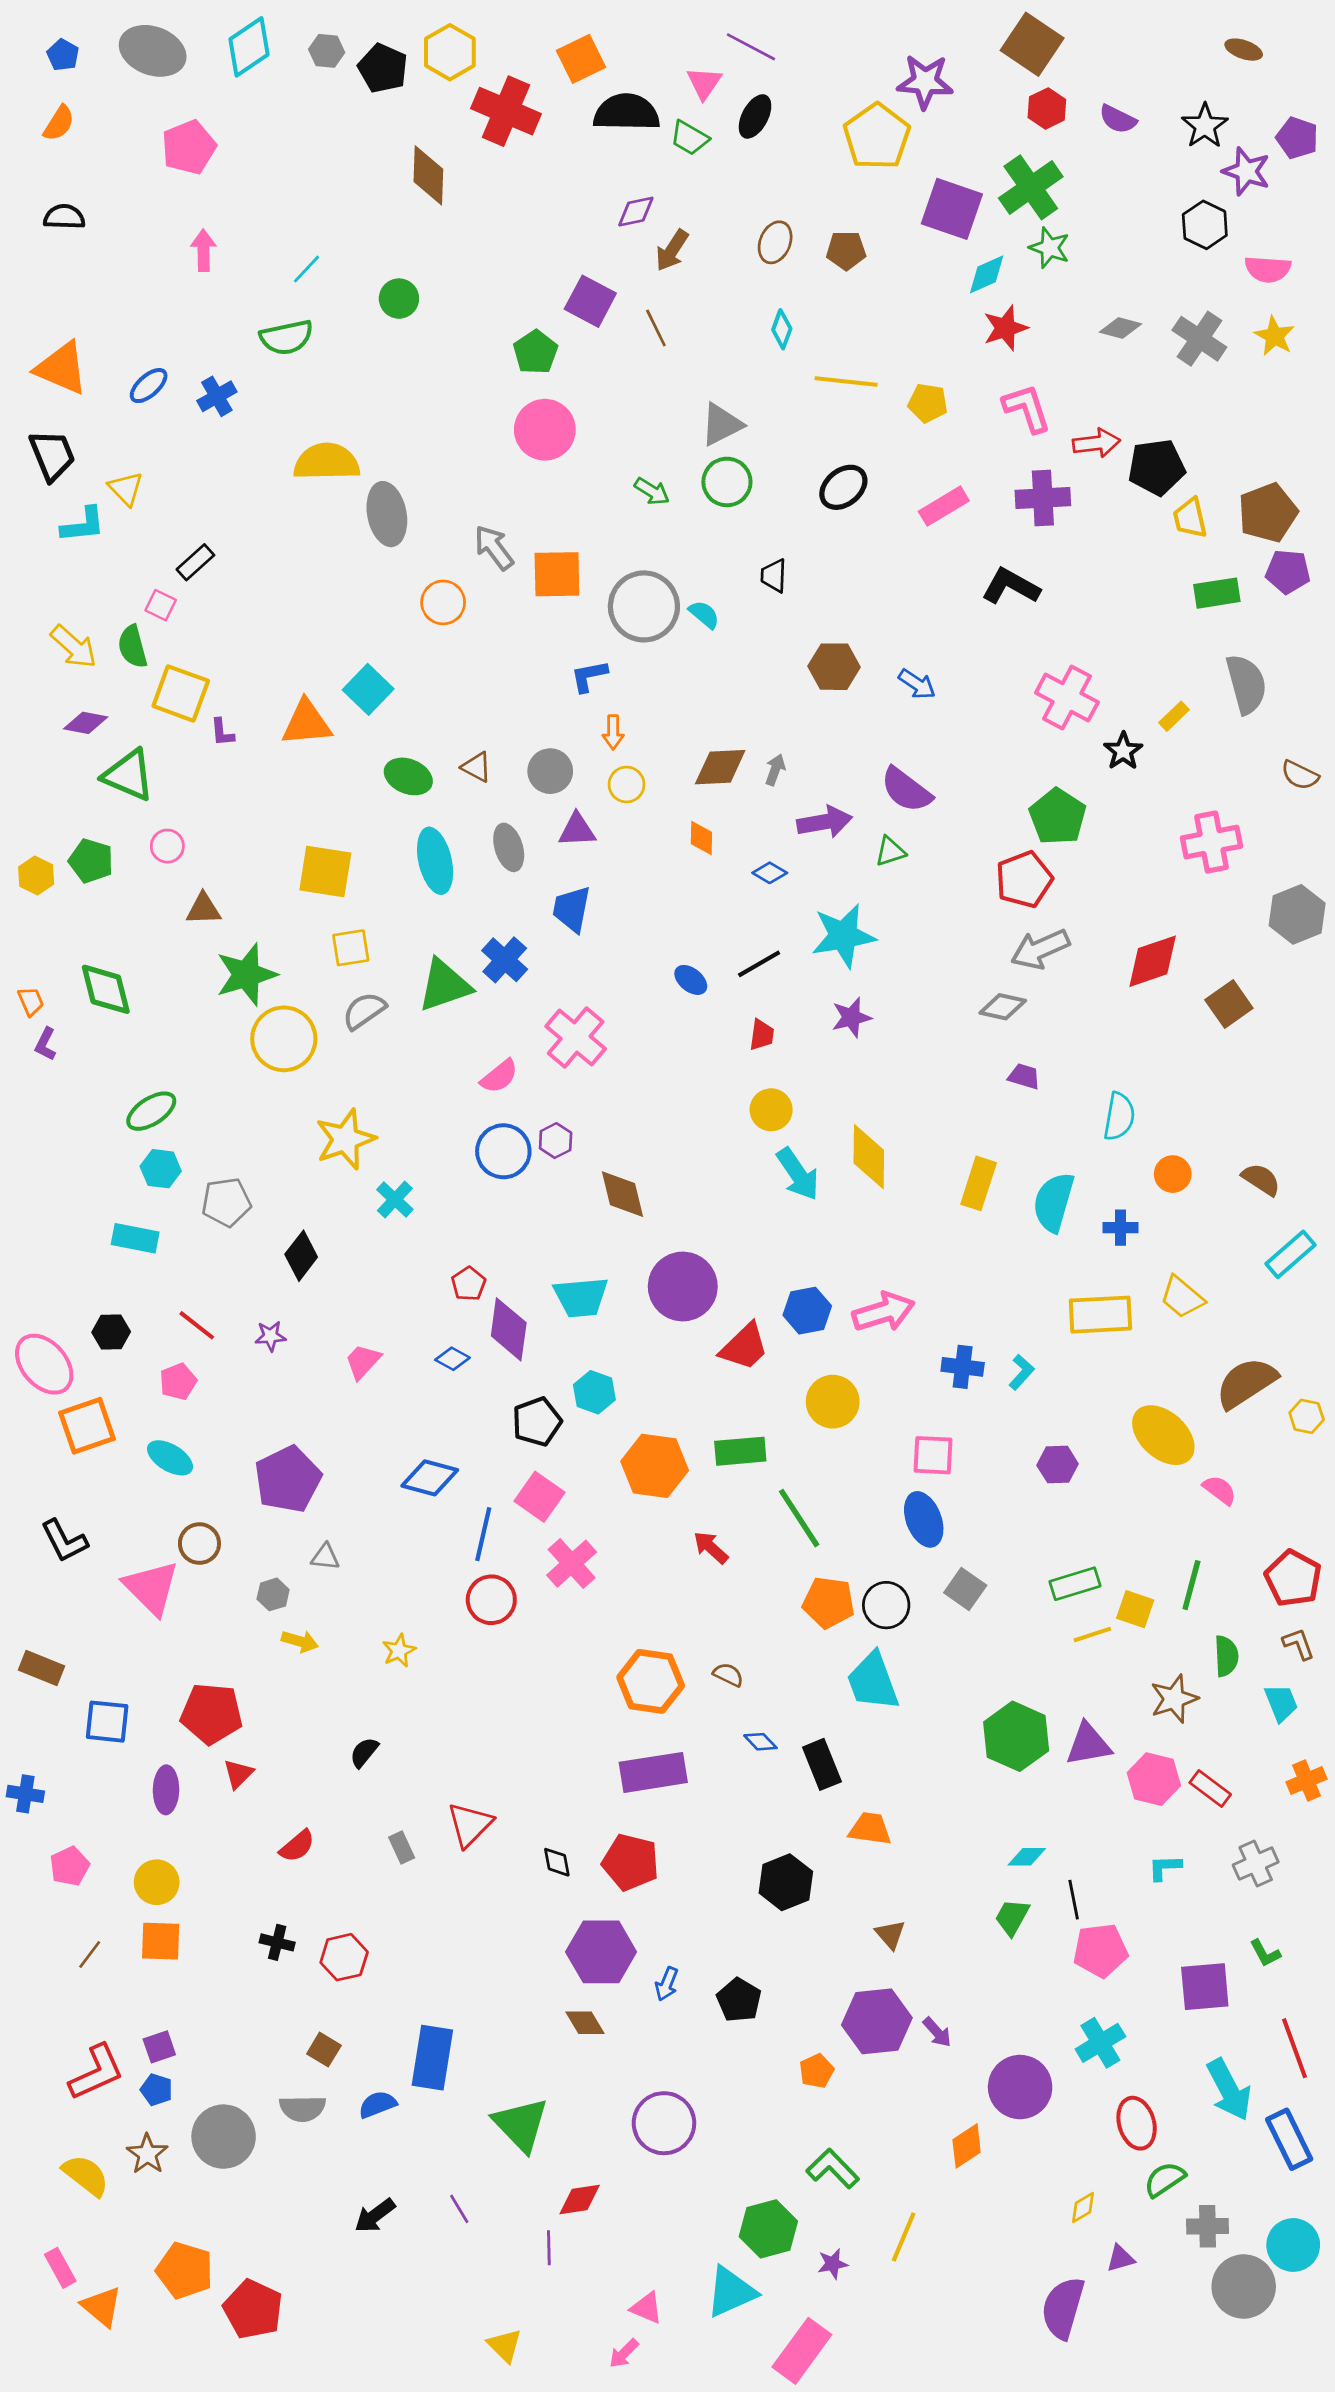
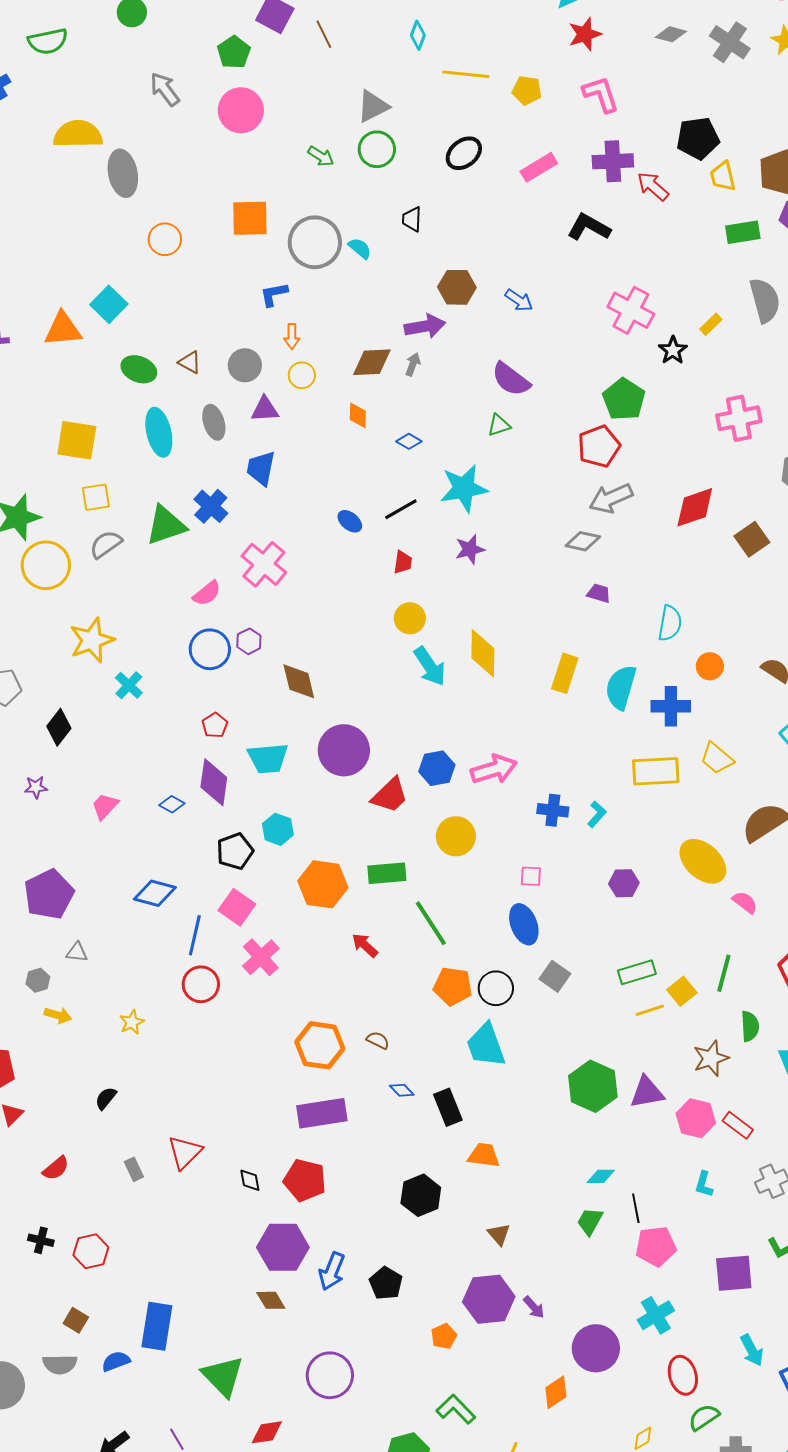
red arrow: (1096, 443) -> (653, 186), moved, turned -132
gray arrow: (494, 548) -> (165, 89), moved
purple arrow: (825, 822) -> (425, 326), moved
blue cross: (1120, 1228) -> (671, 706), size x1.5
red pentagon: (469, 1284) -> (215, 725), moved
pink square: (933, 1455) -> (531, 876), size x0.7
yellow square: (1135, 1609) -> (682, 991), turned 32
cyan L-shape: (1165, 1867) -> (704, 1184), turned -72
blue arrow: (667, 1984) -> (332, 1271), size x1.5
cyan arrow: (1229, 2090) -> (752, 1350), size x0.7

